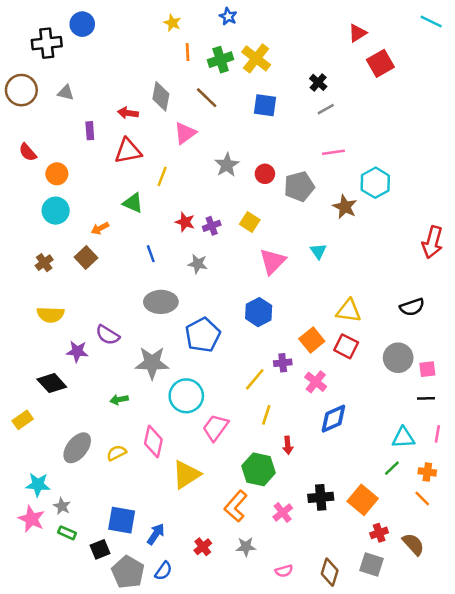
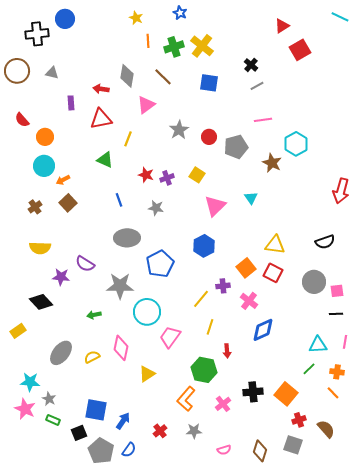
orange arrow: (100, 228) -> (63, 180), moved
yellow triangle: (186, 474) -> (147, 374), size x0.7

